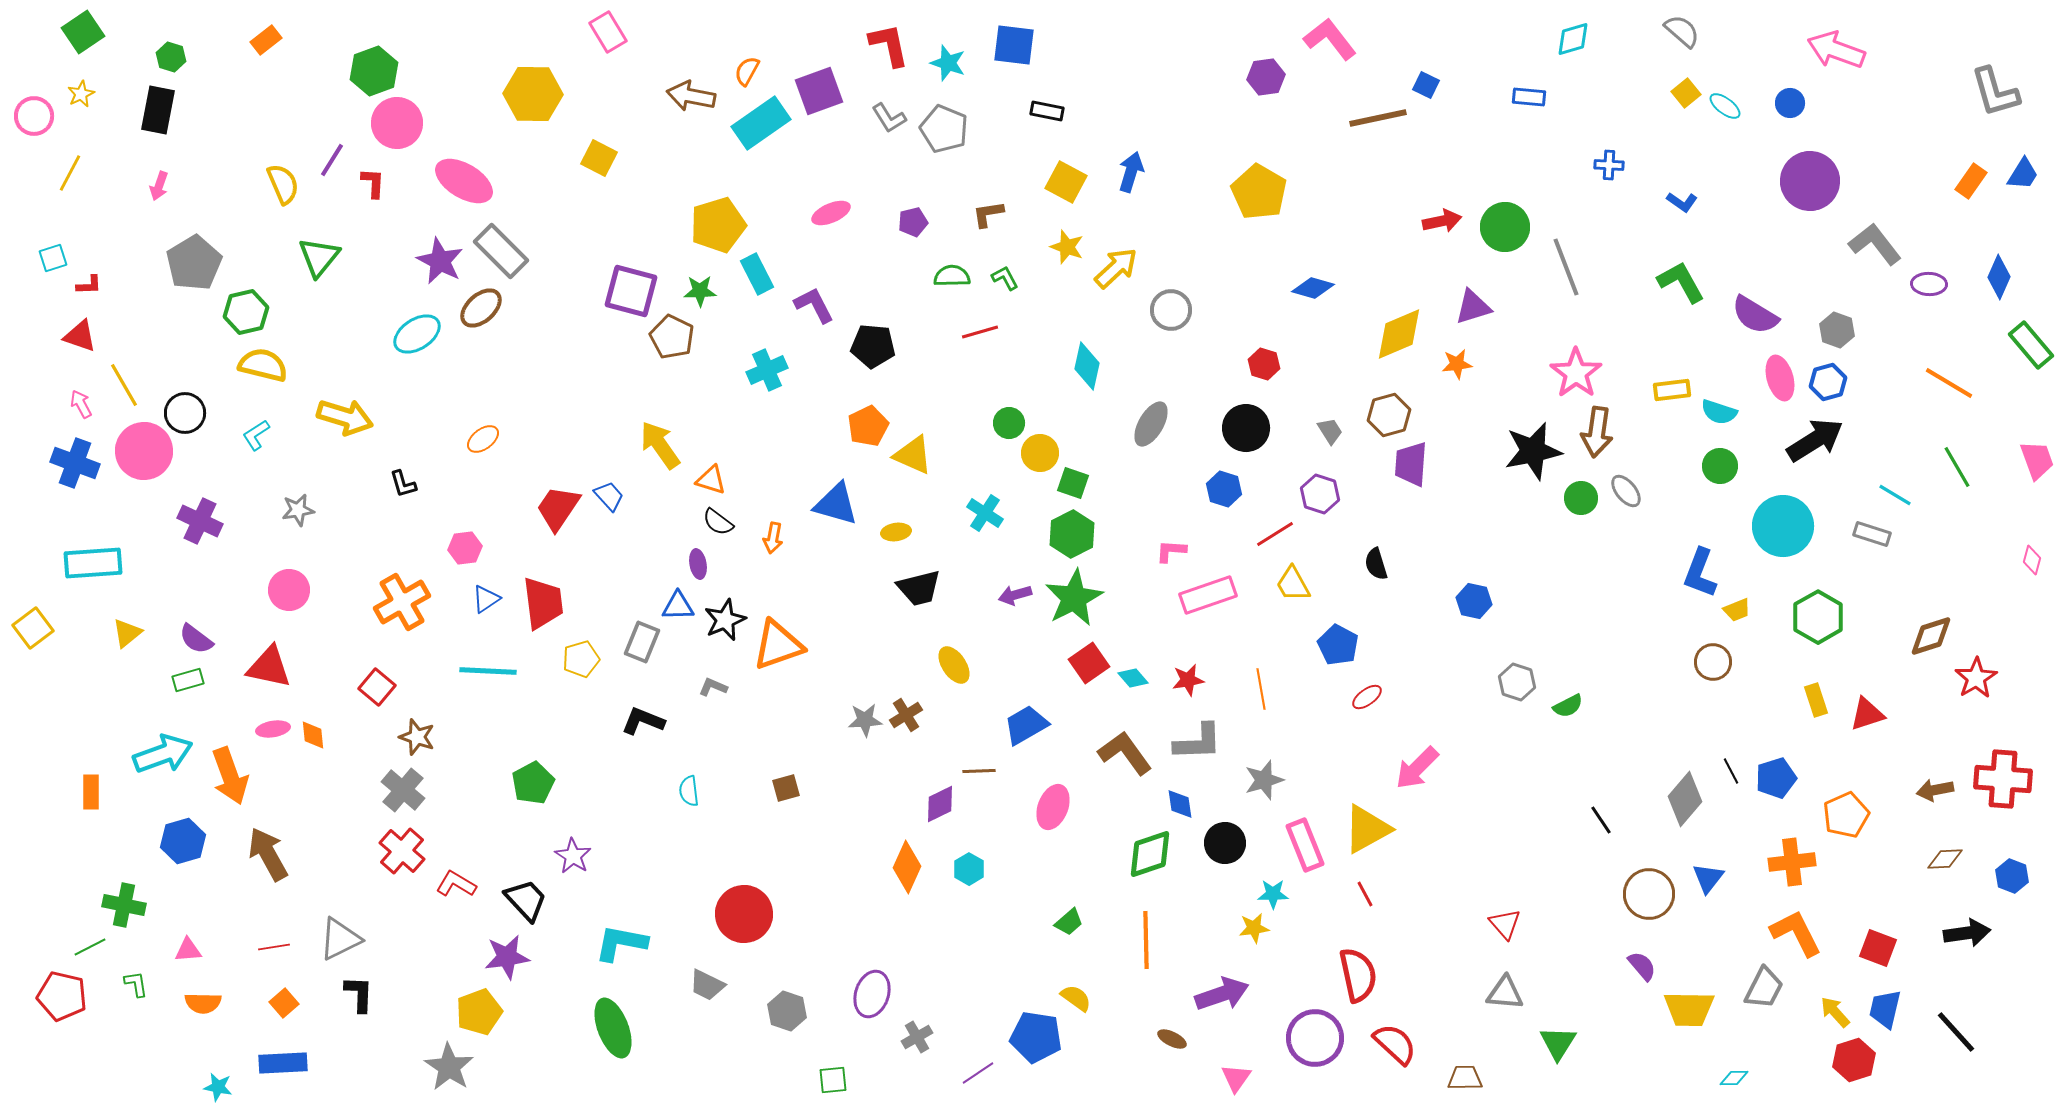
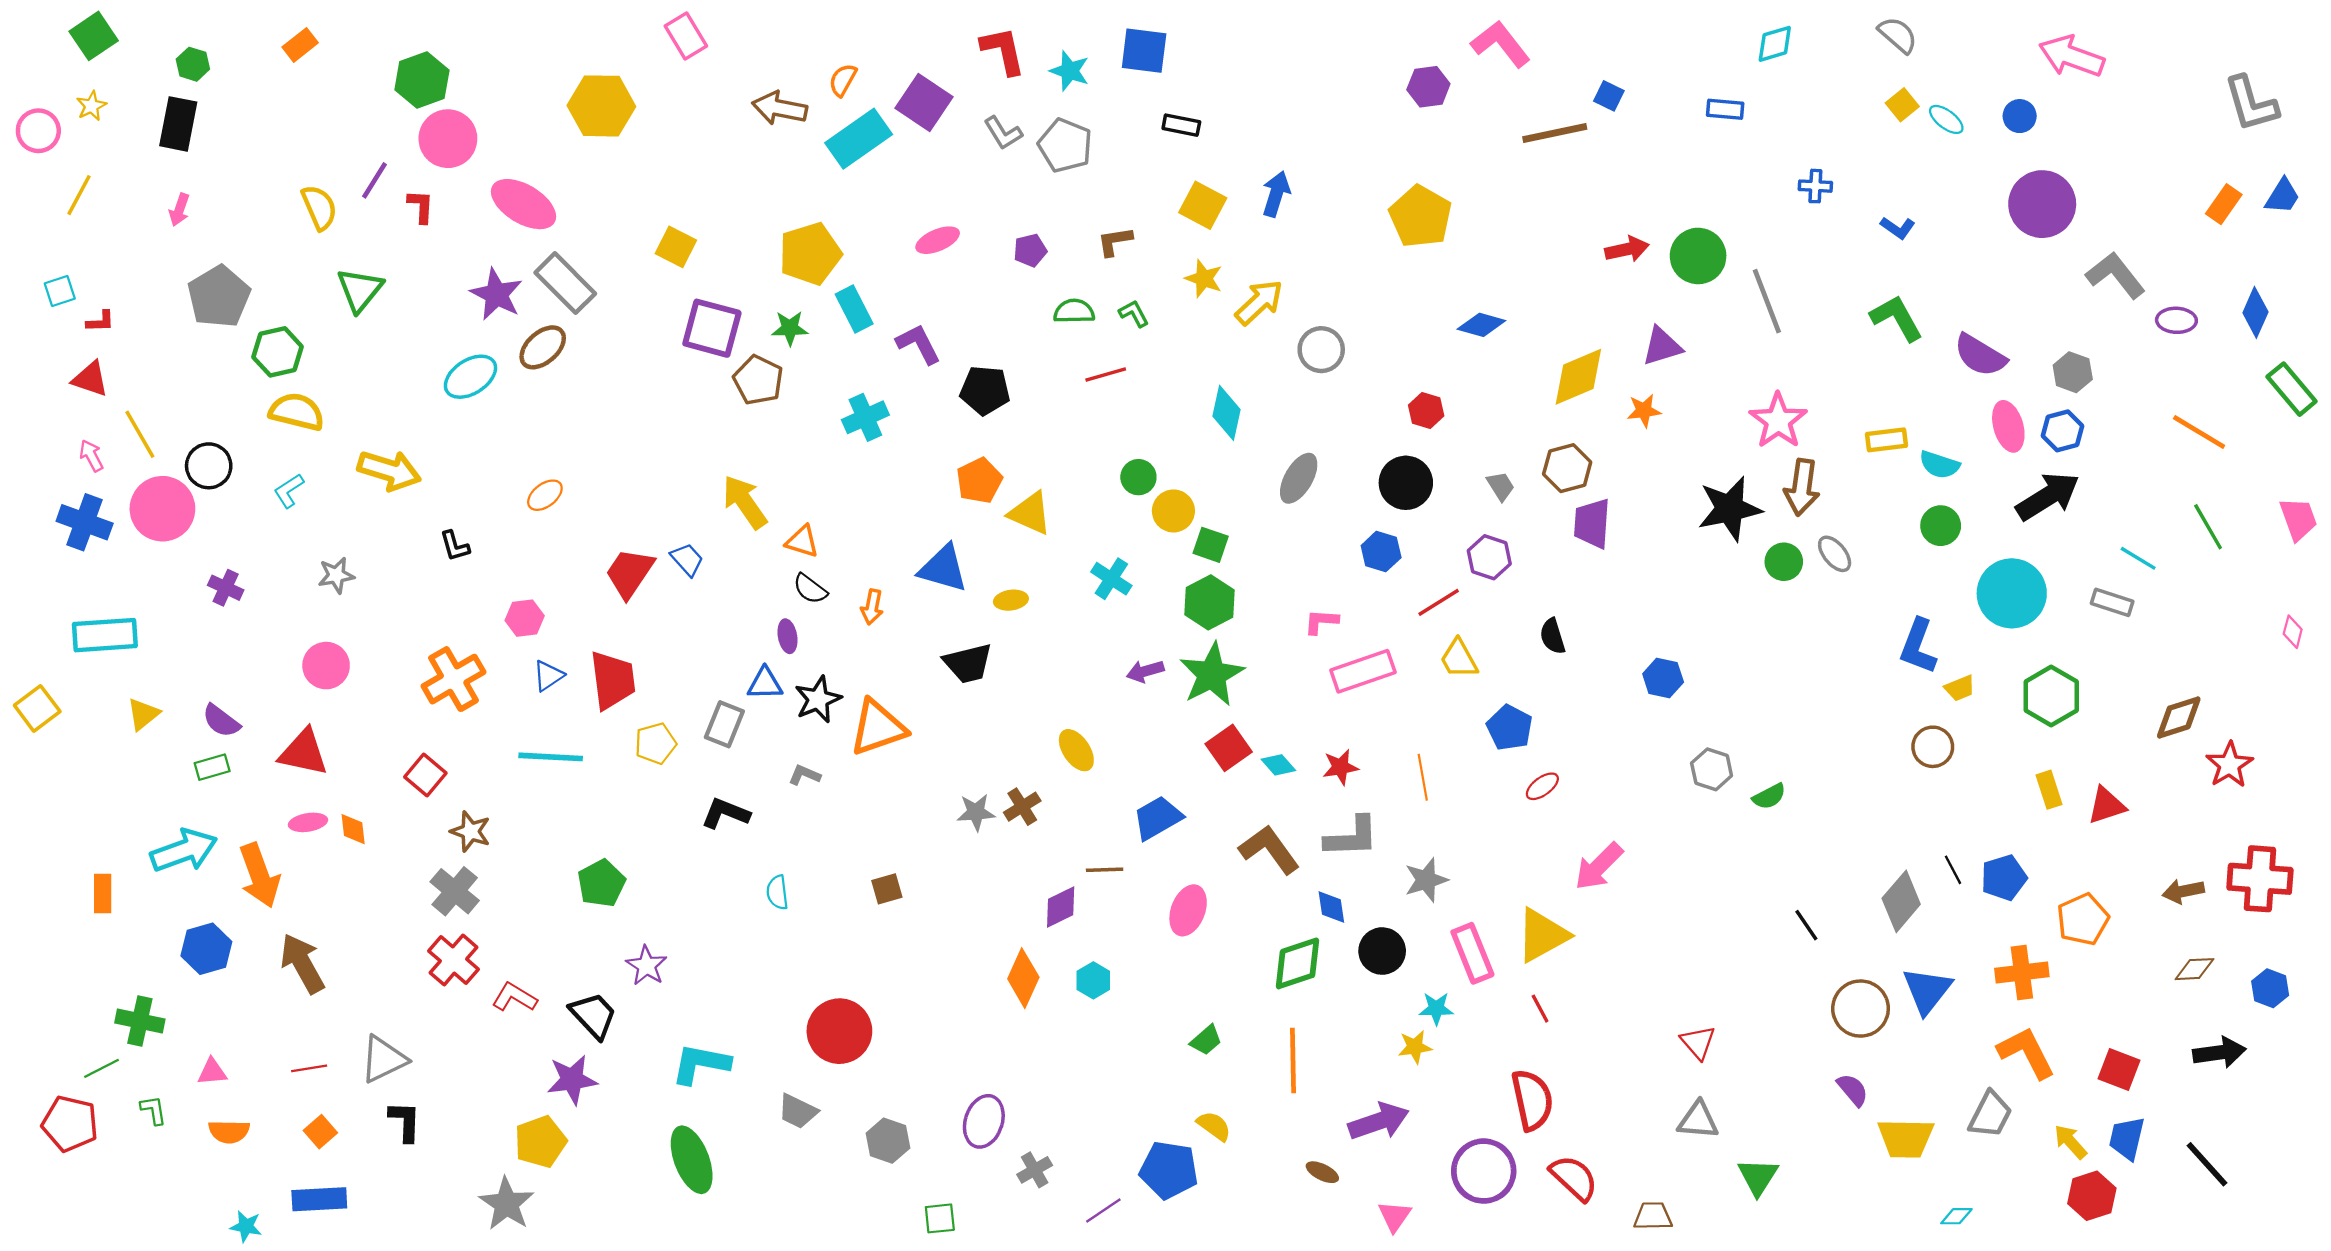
purple square: (819, 91) -> (924, 103), turned -36
yellow square: (599, 158) -> (676, 247), moved
purple cross: (200, 521) -> (226, 588), size x0.7
black trapezoid: (919, 588) -> (968, 663), moved
blue triangle: (1708, 878) -> (1927, 991), size x1.4

